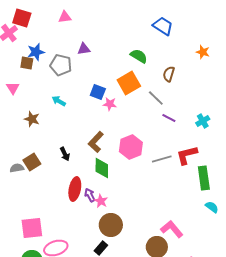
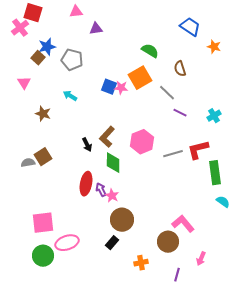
blue trapezoid: (163, 26) -> (190, 27), moved
purple triangle: (84, 49) -> (96, 29), moved
brown square: (27, 63) -> (38, 58), turned 32
brown semicircle: (169, 74) -> (180, 69), turned -35
pink star: (110, 104) -> (121, 88), moved
black arrow: (65, 154) -> (87, 145), moved

